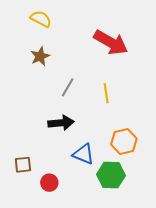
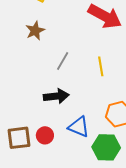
brown square: (23, 165) -> (19, 138), size x1.4
red circle: (49, 183) -> (45, 135), moved

